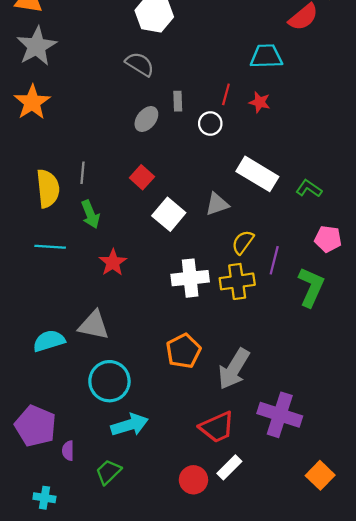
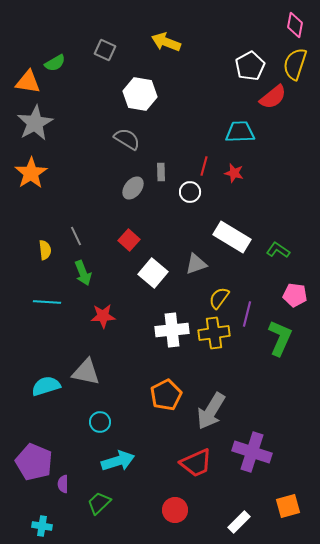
gray line: (83, 173) -> (76, 236), turned -30
yellow semicircle: (48, 188) -> (45, 250), size x0.6
red star: (113, 262) -> (103, 316), turned 30
cyan circle: (109, 381) -> (100, 422), size x0.6
white rectangle: (229, 467) -> (239, 522), moved
orange square: (320, 475) -> (288, 506), turned 30

